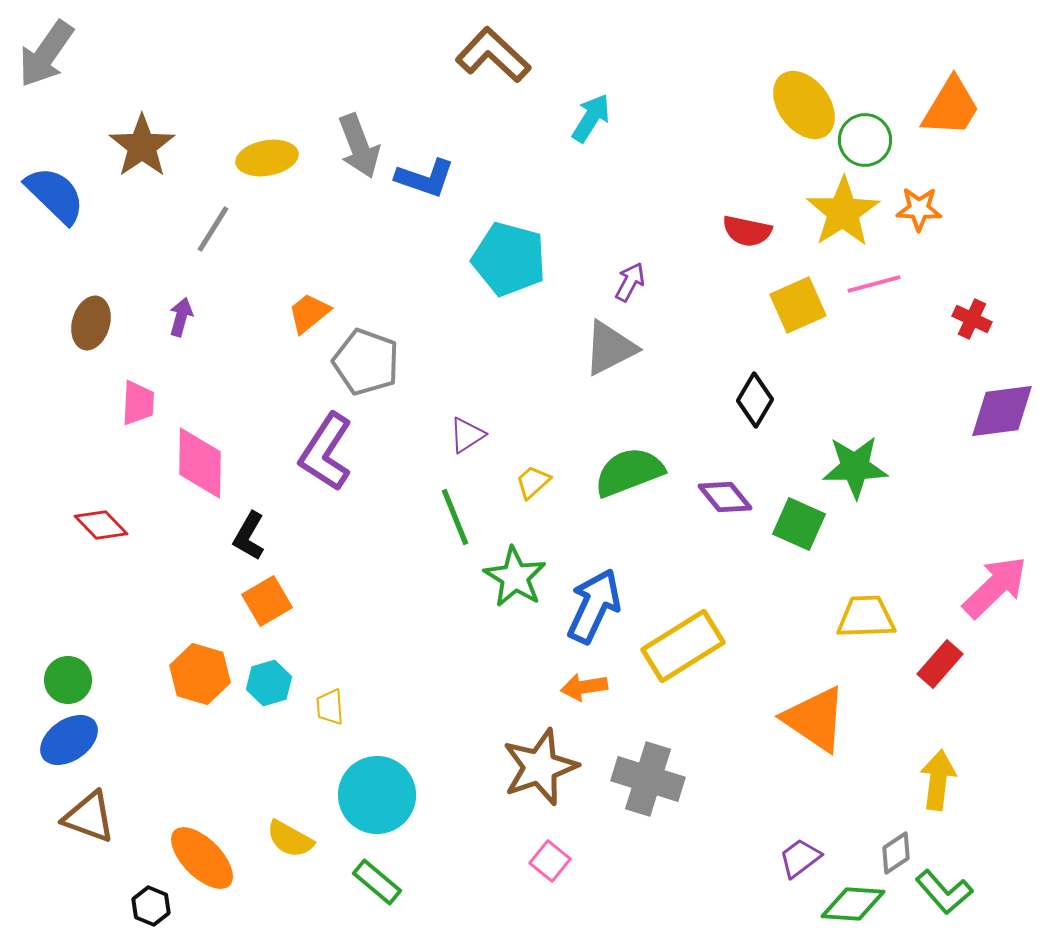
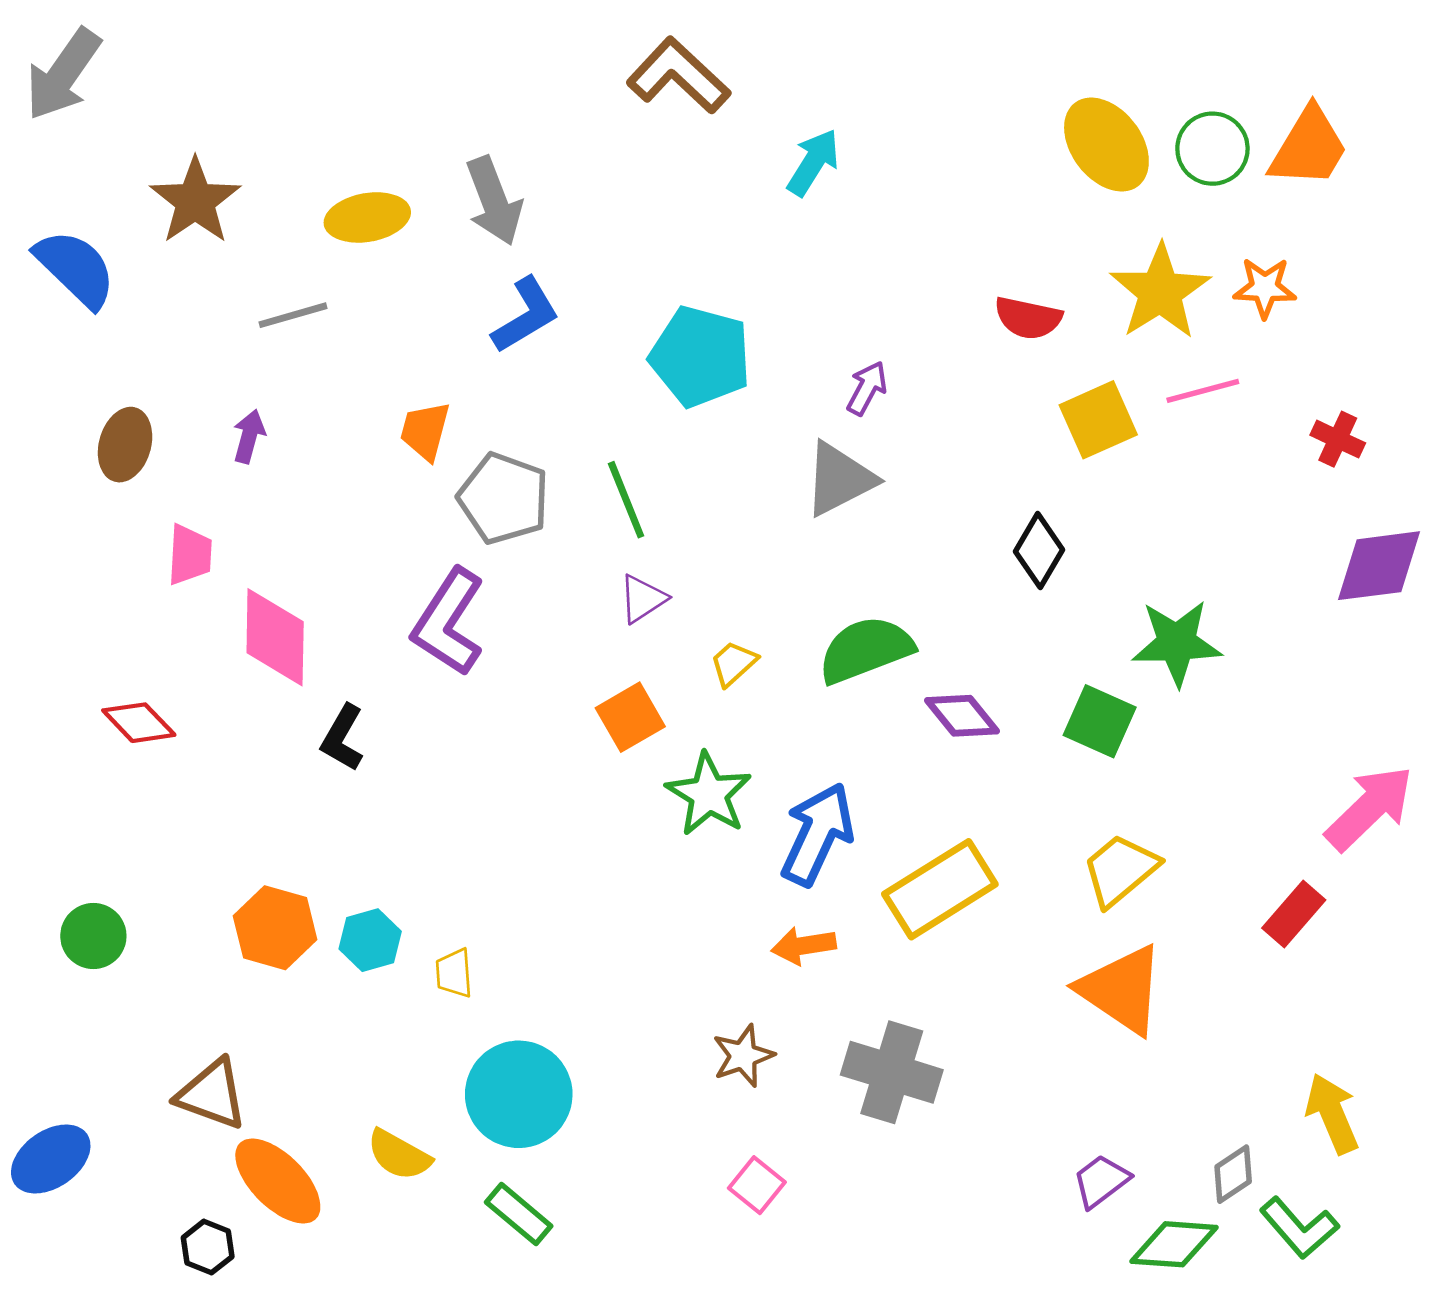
green circle: (865, 140) -> (1212, 149), moved
blue L-shape: (425, 178) -> (526, 315), moved, turned -50
gray line: (213, 229) -> (293, 315), turned 42
orange trapezoid: (309, 313) -> (425, 431), turned -36
purple diamond: (725, 497) -> (962, 716), moved
green line: (455, 517) -> (626, 500), moved
orange square: (267, 601) -> (630, 717), moved
yellow trapezoid: (866, 617) -> (1120, 870), moved, turned -38
blue ellipse: (69, 740) -> (51, 1159), moved
brown star: (540, 767) -> (743, 1056), size x0.6
yellow arrow: (938, 780) -> (1332, 1114), moved, turned -30
brown triangle: (89, 817) -> (212, 1094), moved

